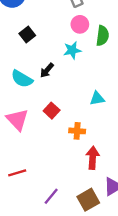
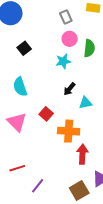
black arrow: (47, 70) -> (69, 89), moved
cyan semicircle: (22, 79) -> (20, 87), turned 42
orange cross: (77, 131) -> (69, 131), size x1.5
purple line: (51, 196) -> (38, 186), moved

